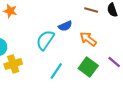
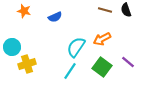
blue semicircle: (65, 26) -> (55, 17), moved
orange arrow: (88, 39) -> (102, 39), turned -66
cyan semicircle: (45, 40) -> (76, 47), moved

